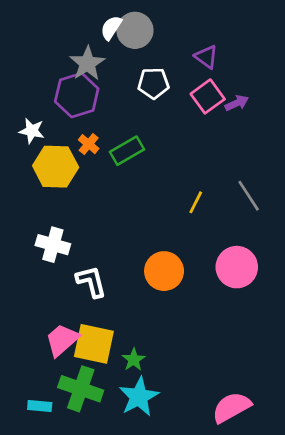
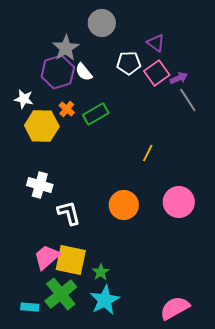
white semicircle: (111, 28) -> (84, 72), moved, turned -72
white pentagon: (153, 83) -> (129, 63), moved
gray line: (249, 196) -> (188, 100), moved
green cross: (81, 389) -> (61, 294), turned 32

